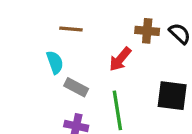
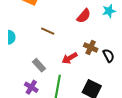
cyan semicircle: (55, 62) -> (11, 37), moved

